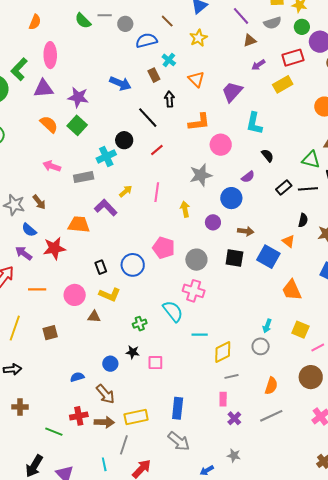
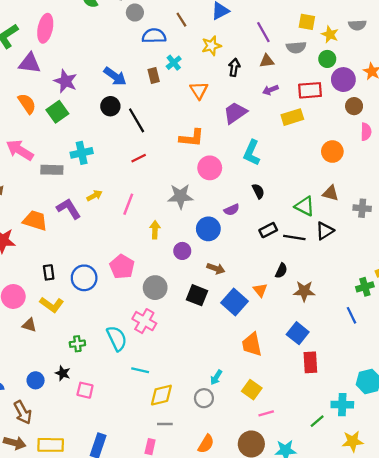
black arrow: (169, 99) -> (234, 67), moved
black circle: (124, 140) -> (110, 106), moved
pink arrow: (52, 166) -> (20, 150), size x1.4

